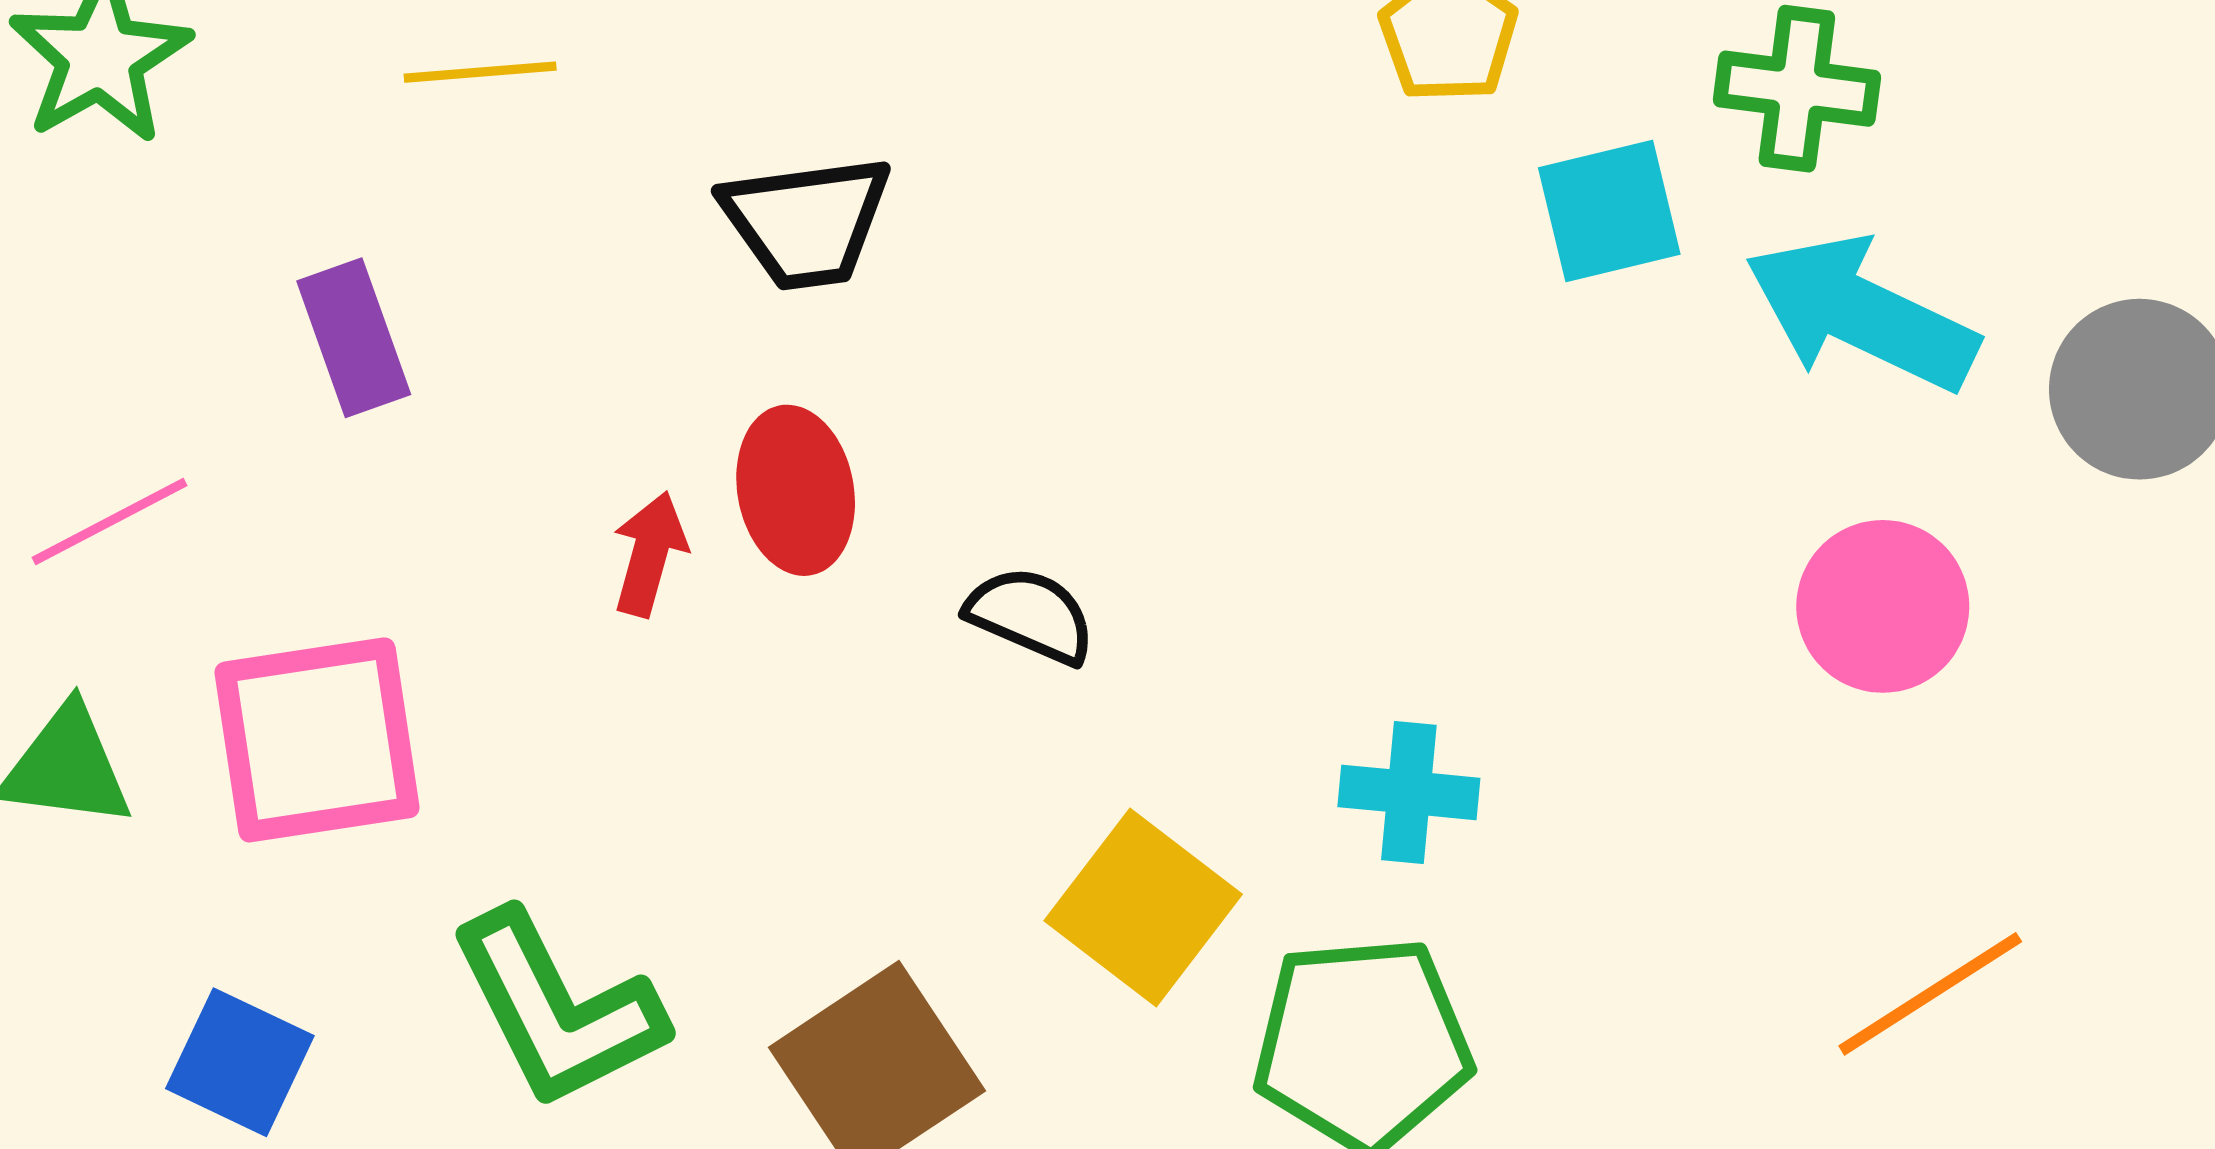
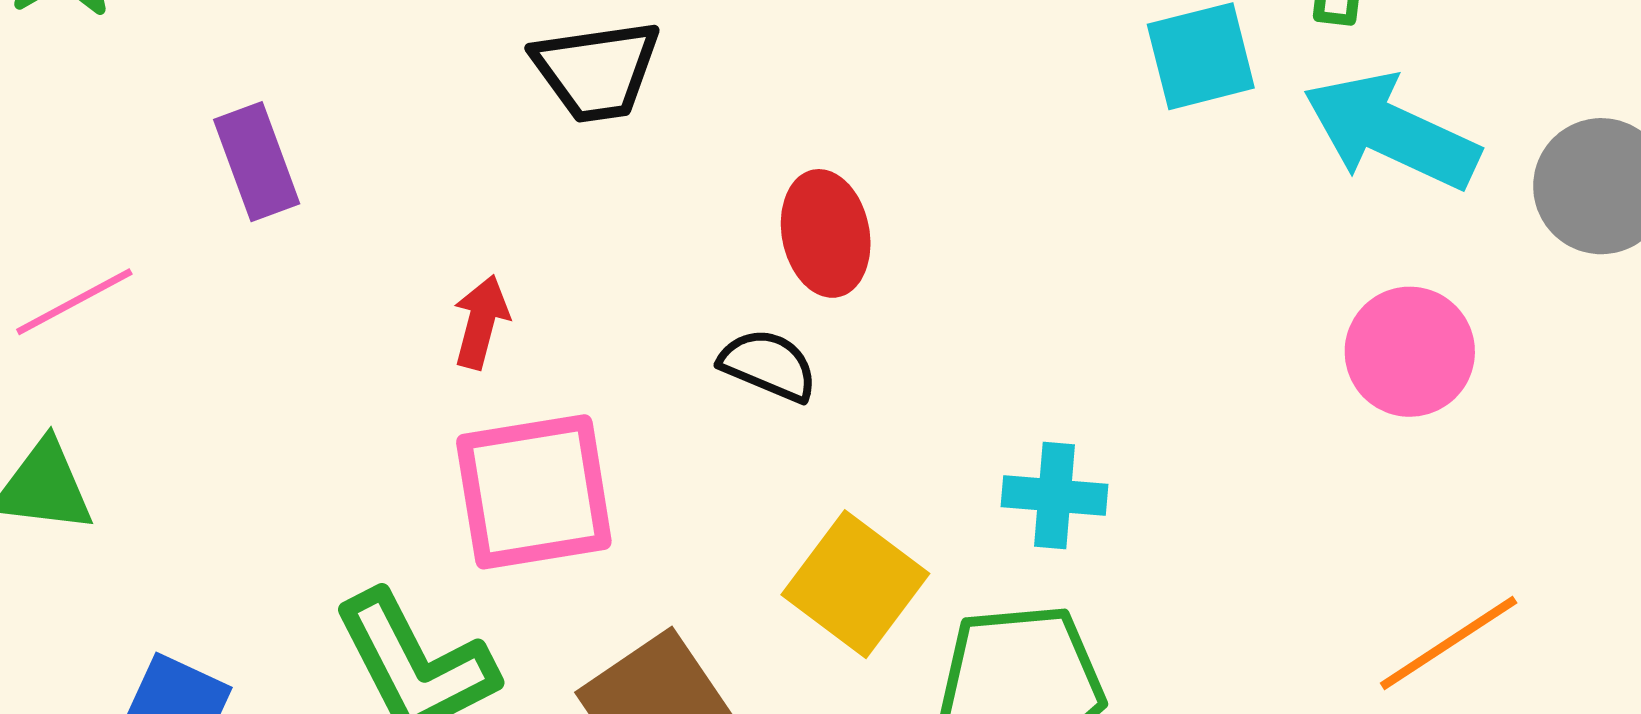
red ellipse: (796, 490) -> (826, 233), moved
pink square: (317, 740) -> (534, 492), moved

